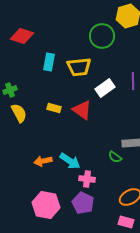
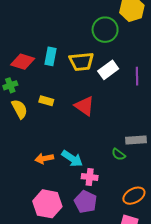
red diamond: (22, 36) -> (23, 62), moved
white rectangle: (105, 88) -> (108, 70), moved
yellow rectangle: (54, 108) -> (46, 101), moved

